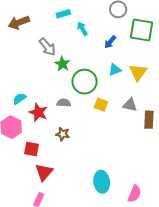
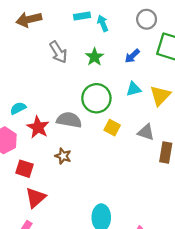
cyan arrow: (82, 29) -> (103, 23), moved
green star: (62, 64) -> (95, 57), moved
gray semicircle: (64, 103) -> (69, 120), size x1.5

